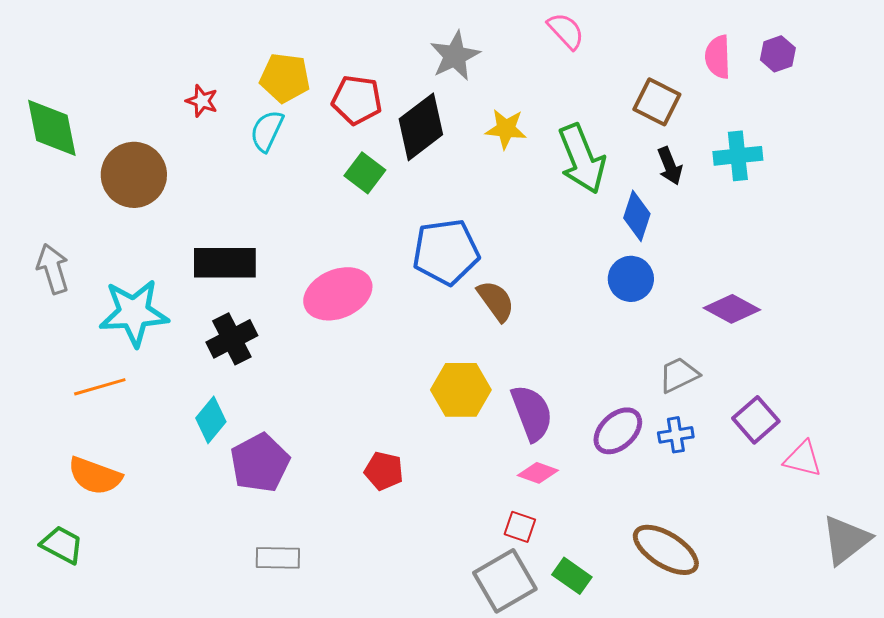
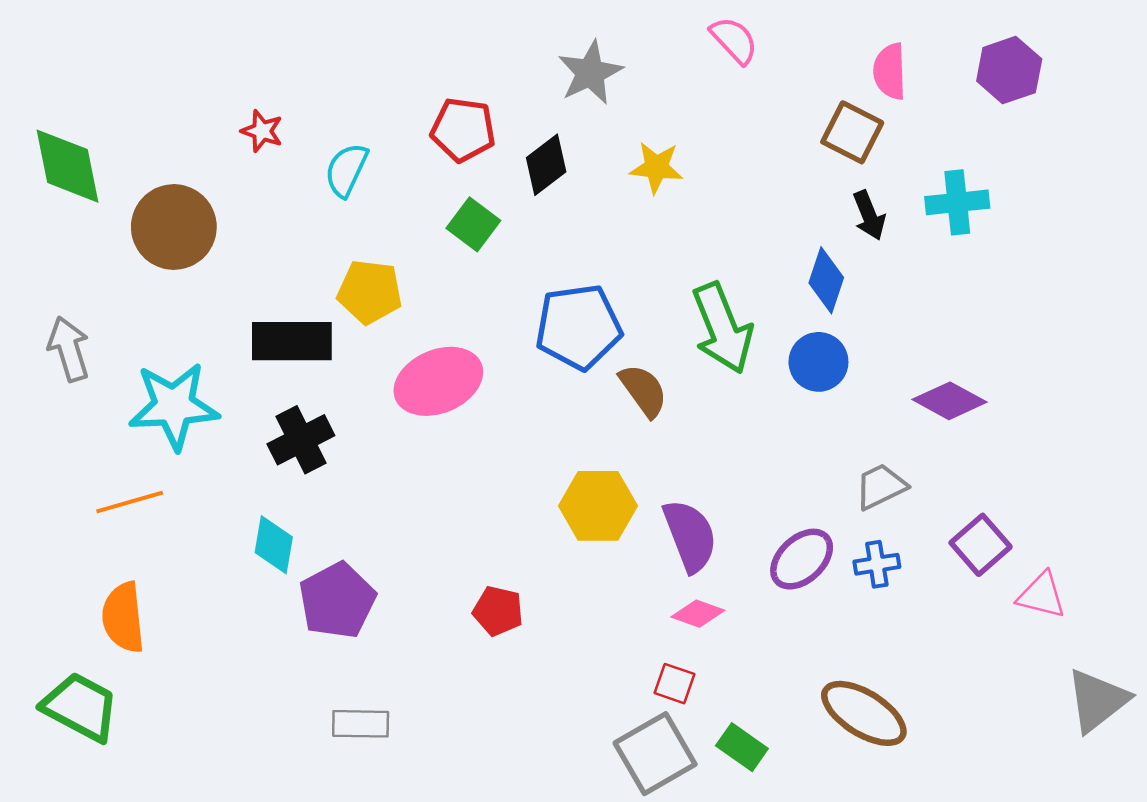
purple hexagon: (778, 54) -> (1009, 70), size x1.4
pink semicircle: (718, 57) -> (890, 71), moved
yellow pentagon: (285, 78) -> (370, 292), moved
black diamond: (421, 127) -> (546, 165), size x0.7
green arrow: (582, 159) -> (722, 328), moved
cyan diamond: (211, 420) -> (274, 545), turned -30
orange semicircle: (95, 476) -> (123, 617), turned 64
green trapezoid: (62, 545) -> (80, 707), size x1.4

